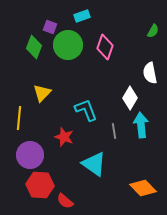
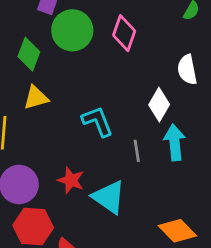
green diamond: (34, 47) -> (29, 54), moved
yellow triangle: (42, 93) -> (36, 98), turned 30
red star: (64, 137) -> (71, 180), moved

